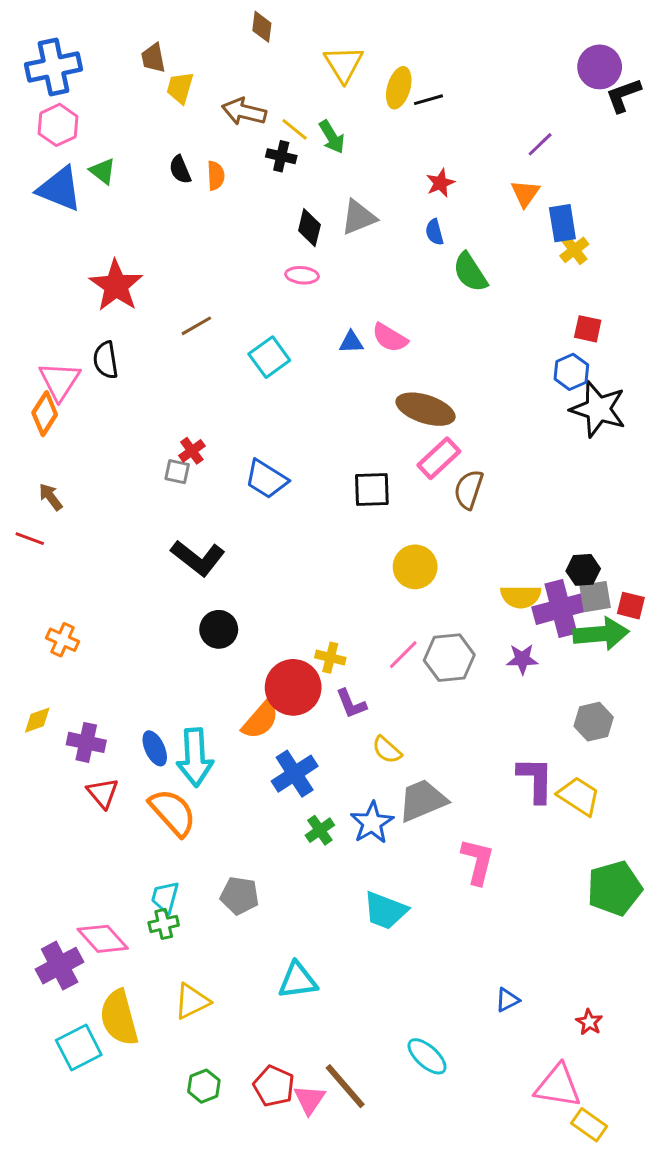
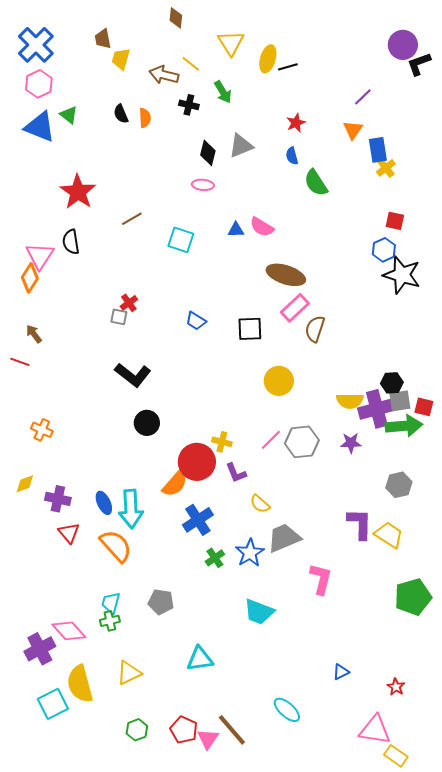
blue cross: (54, 67) -> (36, 45), turned -33
yellow line: (295, 129) -> (191, 64), moved
cyan square: (269, 357) -> (181, 240), turned -36
blue trapezoid: (266, 479) -> (196, 321), moved, size x0.7

